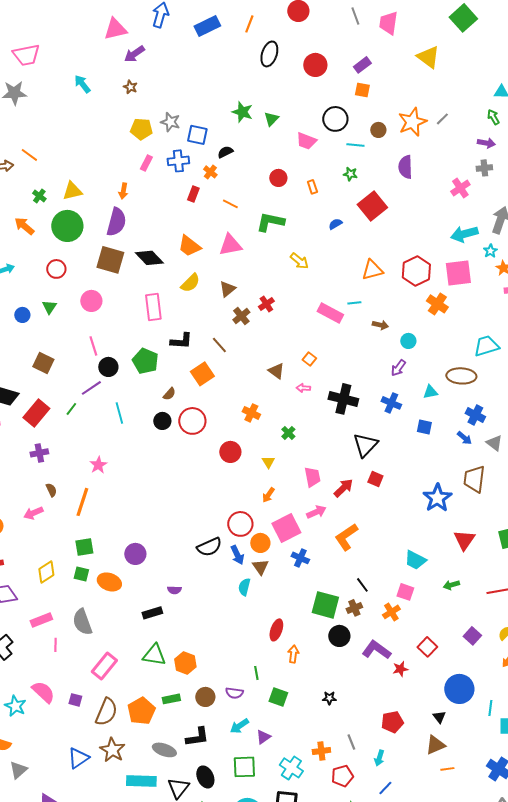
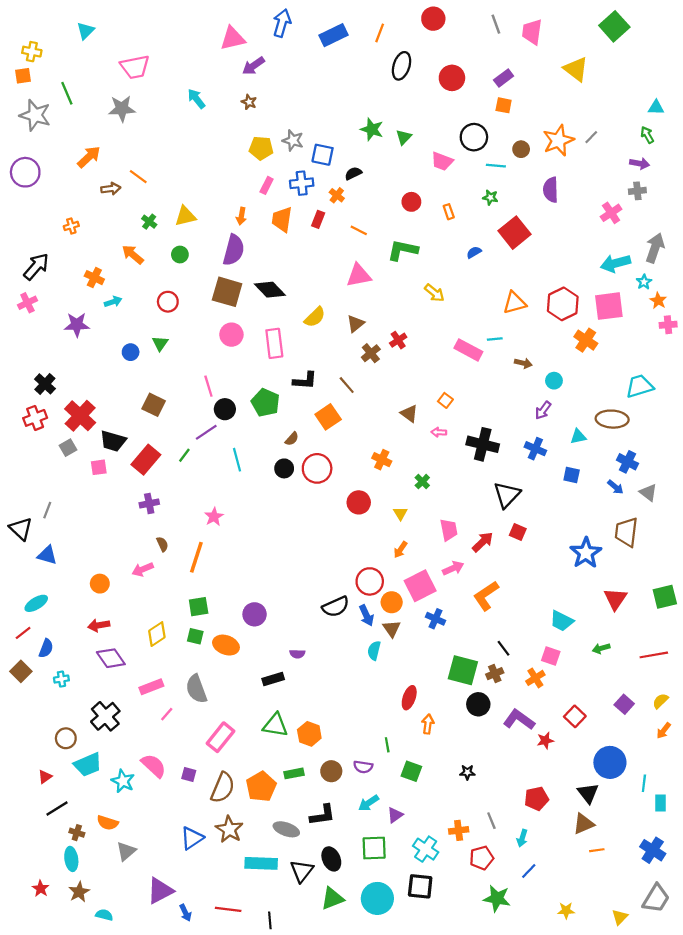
green circle: (67, 226) -> (180, 255), size x0.5
orange trapezoid: (189, 246) -> (282, 219), moved, turned 60
pink circle: (91, 301) -> (231, 335), moved
pink line: (55, 645) -> (167, 714), turned 40
black triangle: (439, 717) -> (588, 793), size x1.5

